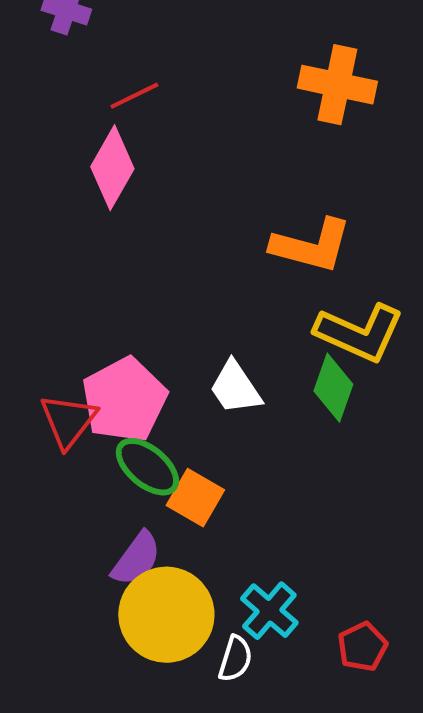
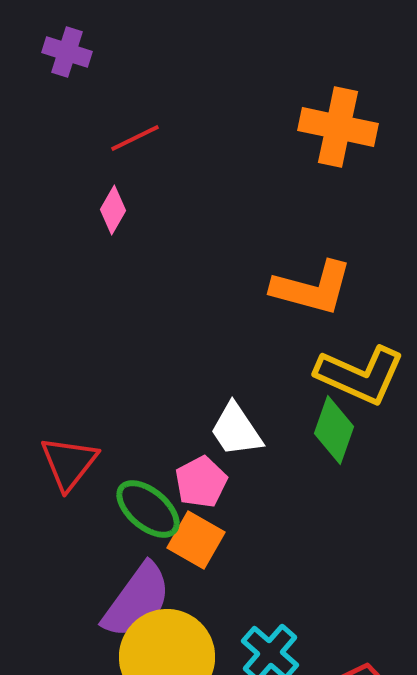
pink diamond: (112, 168) -> (113, 210), size x0.6
pink pentagon: (124, 400) -> (201, 482), moved, size x0.6
purple semicircle: (136, 559) -> (137, 601), size x1.4

